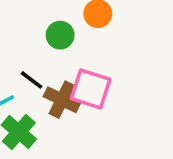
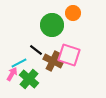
green circle: (60, 35) -> (52, 25), size x1.5

